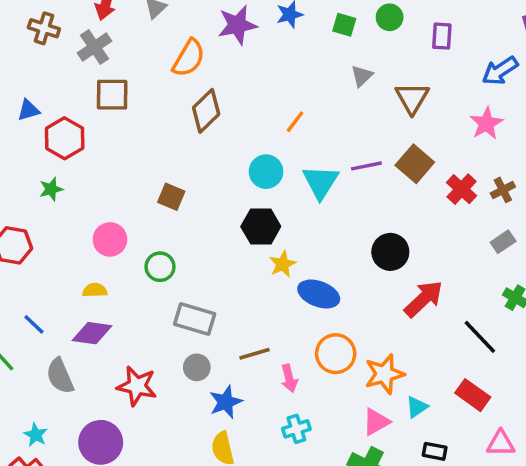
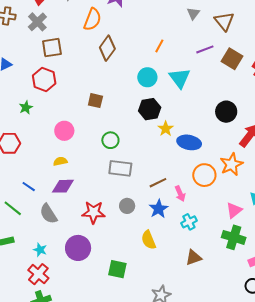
red hexagon: (65, 138) -> (44, 80), moved
purple line: (366, 166) -> (205, 49), moved
green circle: (160, 267) -> (110, 140), moved
gray circle: (197, 367) -> (127, 206), moved
orange star: (384, 374) -> (231, 164), moved
blue star: (226, 402) -> (159, 209), moved

